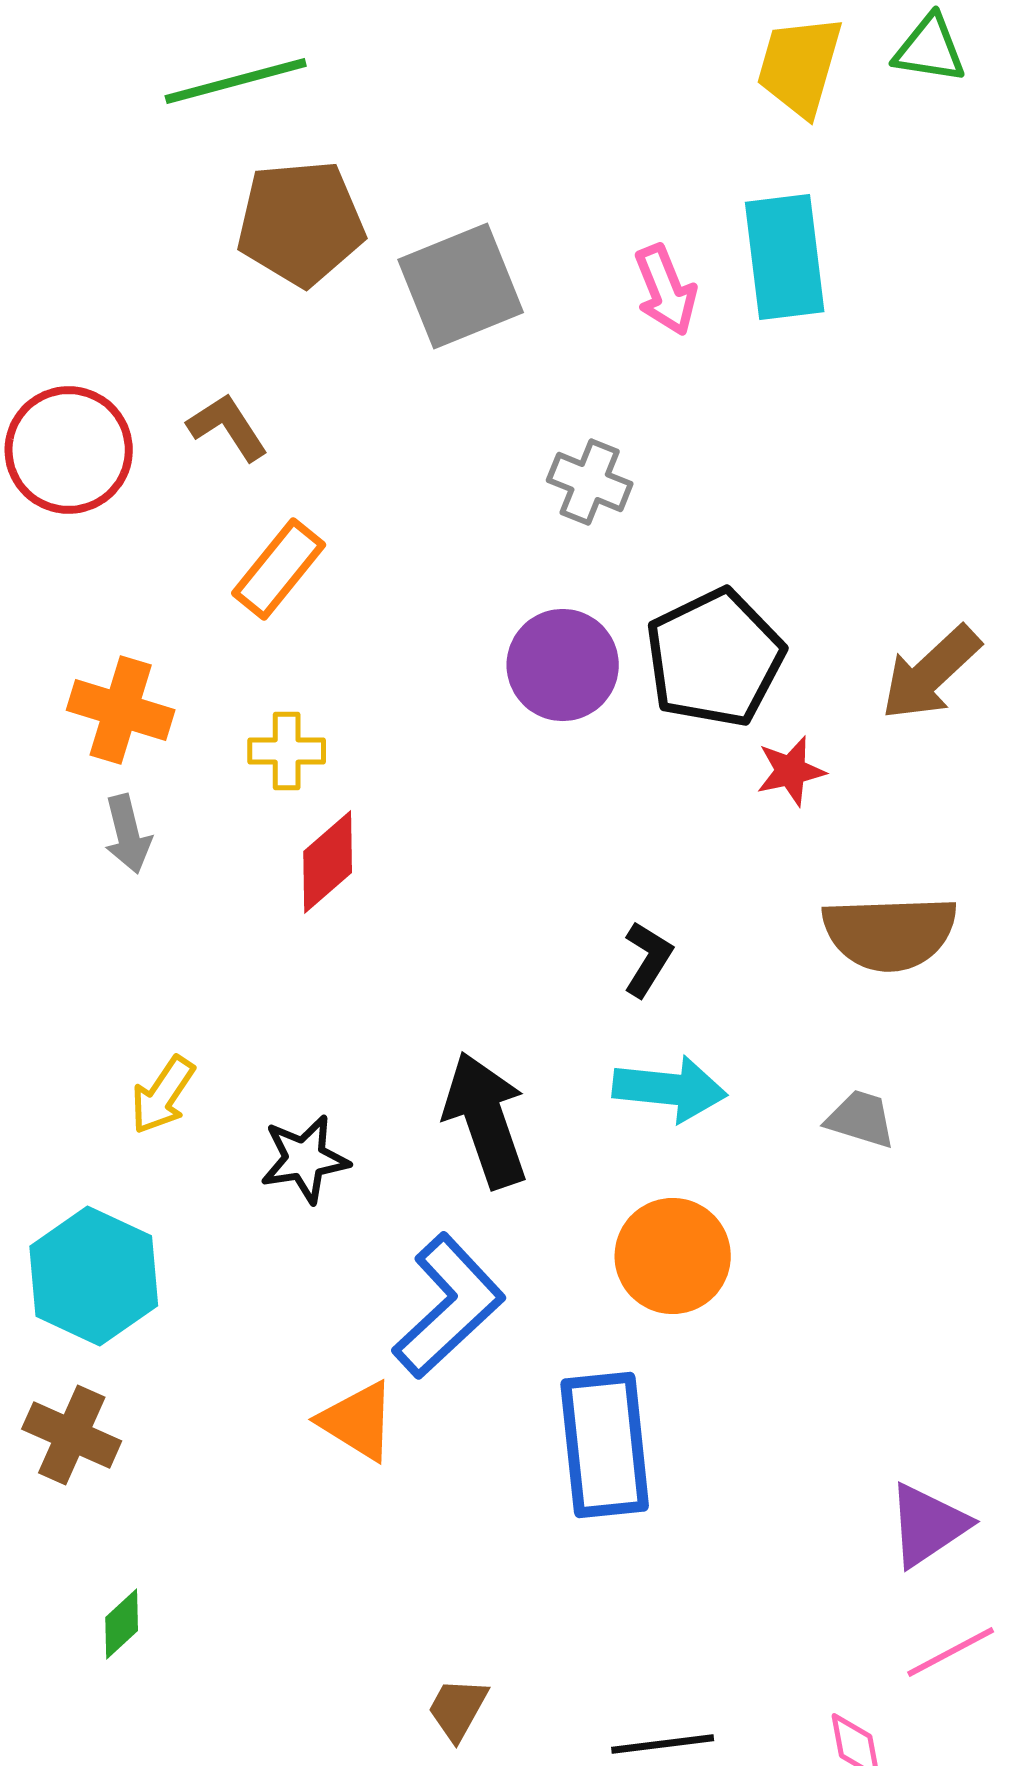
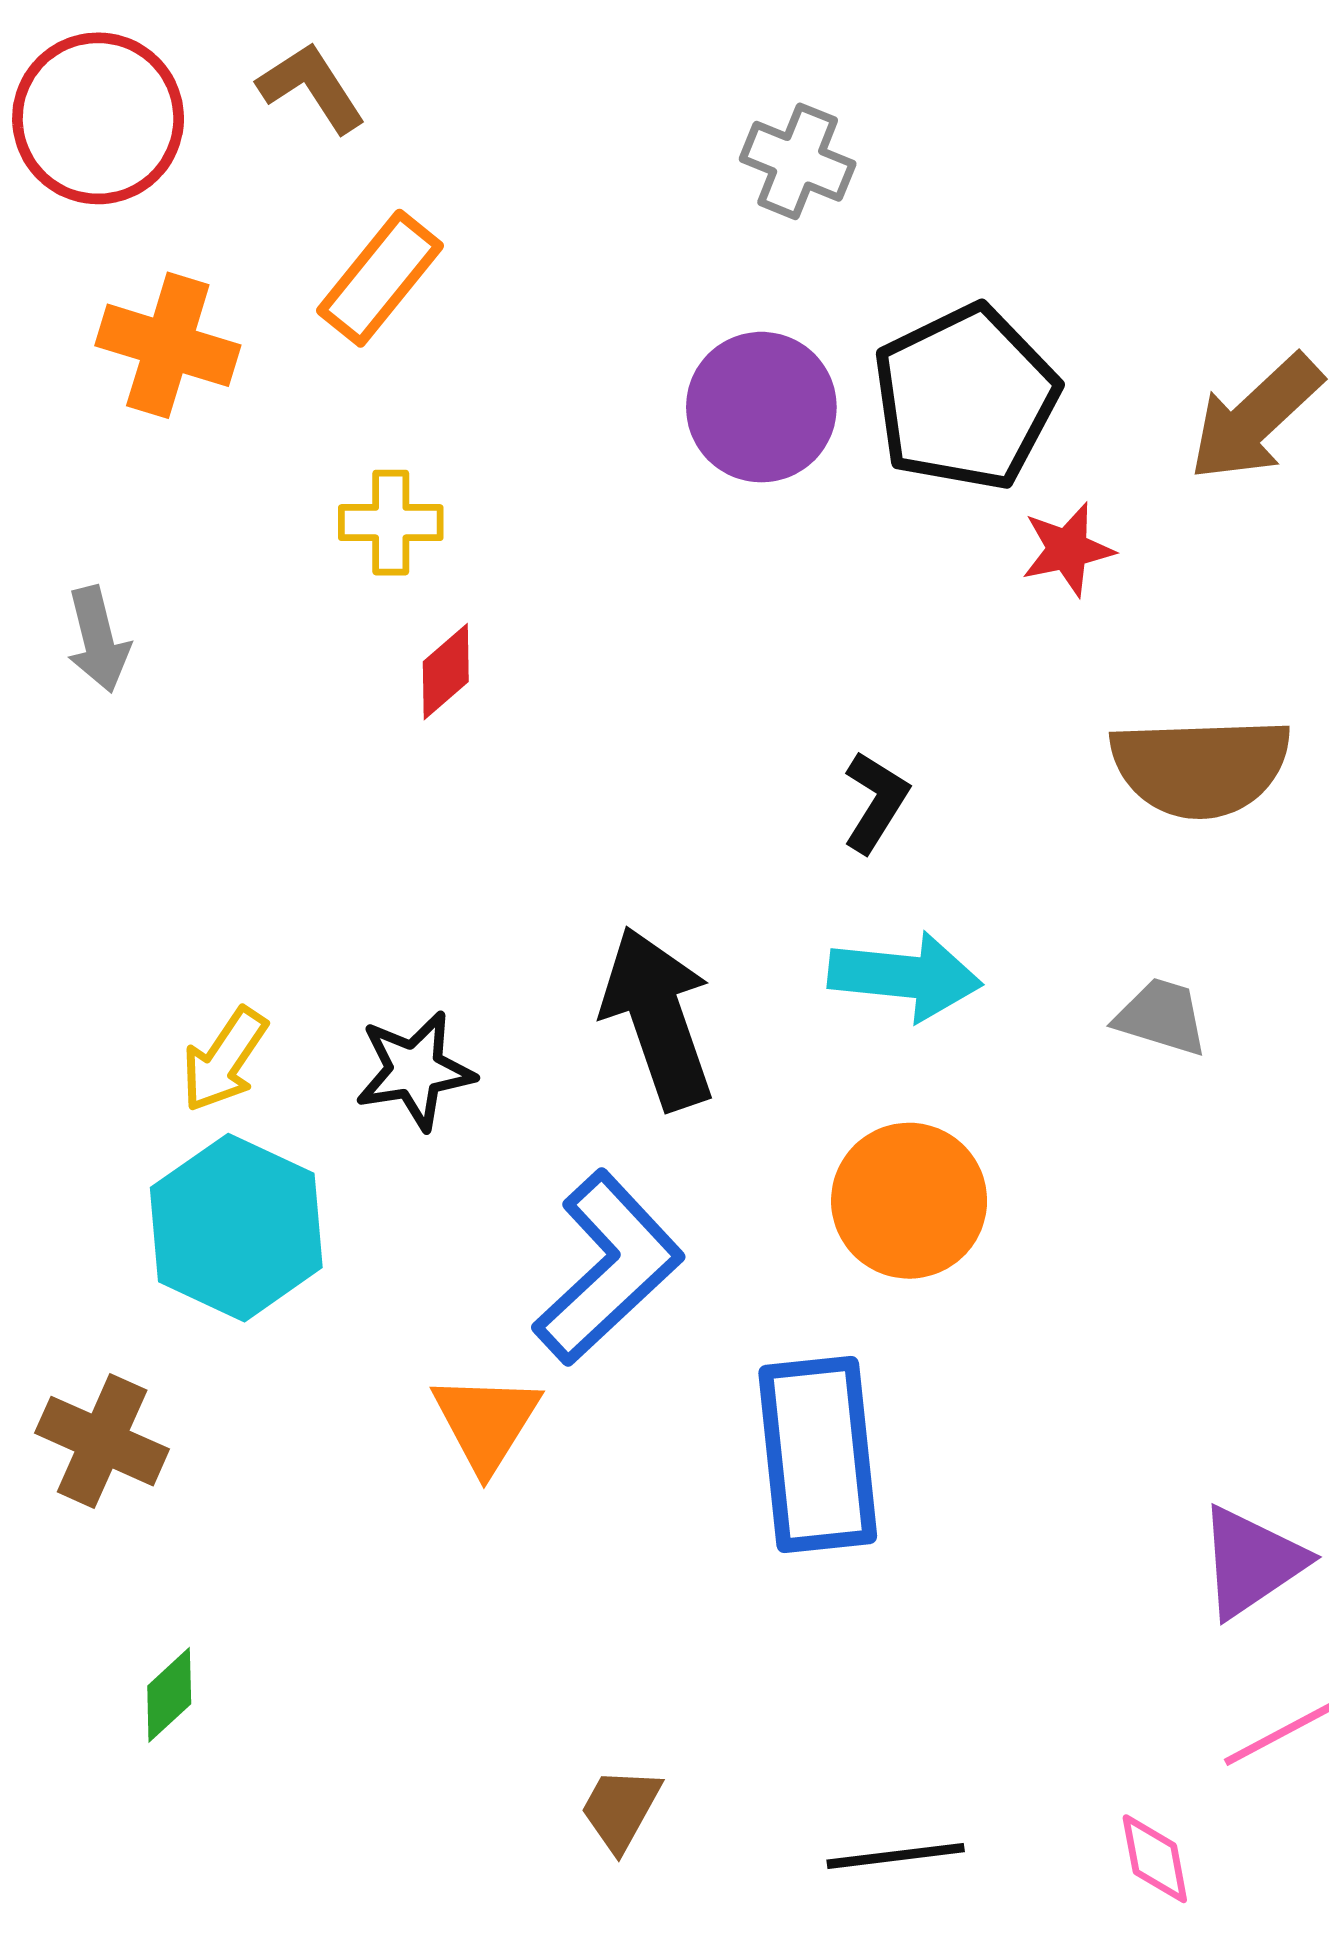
orange cross: (121, 710) -> (168, 345), moved
gray arrow: (128, 834) -> (98, 639), moved
red diamond: (328, 862) -> (446, 672), size x0.7
yellow arrow: (163, 1095) -> (224, 1060), moved
cyan hexagon: (94, 1276) -> (236, 1228), moved
orange triangle: (358, 1421) -> (486, 1422), turned 30

